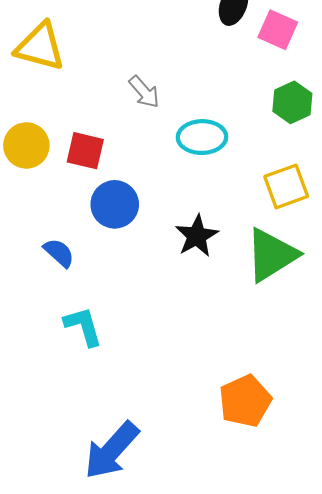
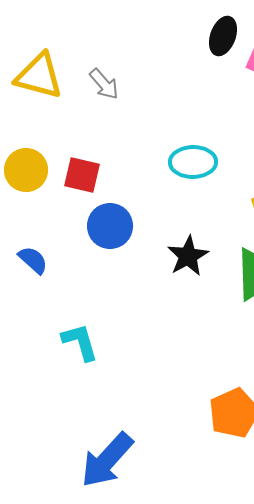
gray arrow: (144, 92) -> (104, 84), moved
blue semicircle: (59, 253) -> (33, 260), moved

